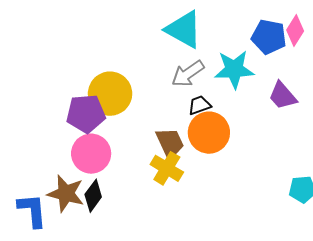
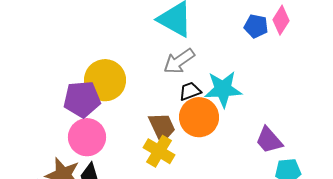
blue pentagon: (269, 37) -> (256, 26), size x0.7
cyan star: (234, 69) -> (223, 89), moved
purple trapezoid: (283, 96) -> (269, 140), moved

